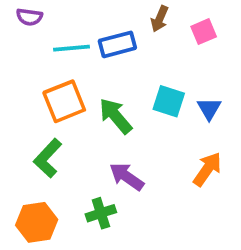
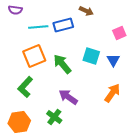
brown arrow: (160, 19) -> (86, 11), turned -88
pink square: (204, 32) -> (119, 33), moved
green cross: (101, 213) -> (54, 117), turned -35

